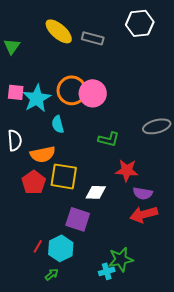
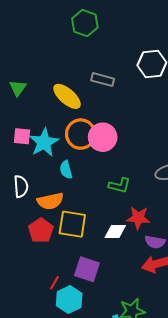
yellow ellipse: (59, 31) -> (67, 96), moved
white diamond: (96, 192) -> (115, 231), moved
red line: (38, 246) -> (54, 283), moved

